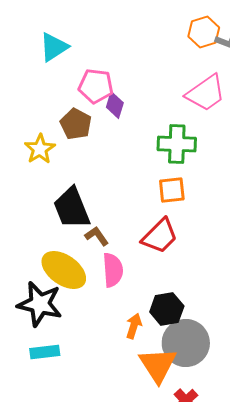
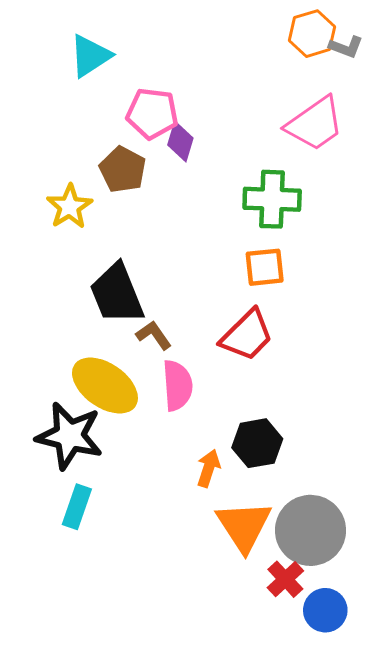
gray circle: (186, 343) -> (310, 530), moved
cyan rectangle: (45, 352) -> (77, 507), turned -64

